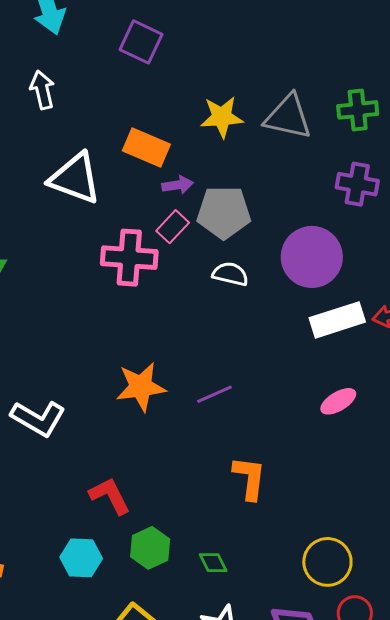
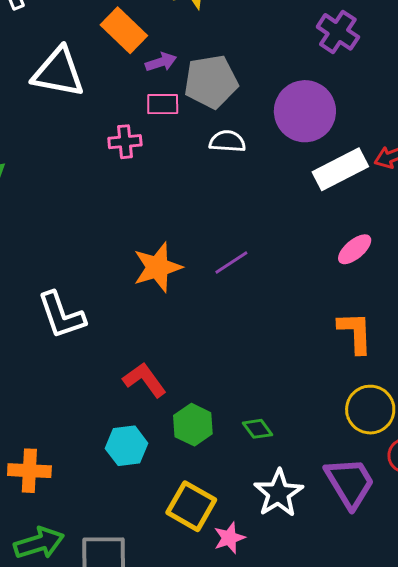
orange rectangle: (146, 148) -> (124, 30), turned 30
purple cross: (357, 184) -> (338, 32), turned 33
pink rectangle: (173, 227) -> (163, 104), turned 56
pink cross: (129, 258) -> (125, 142), size x0.6
white L-shape: (38, 418) -> (61, 315), turned 50
orange L-shape: (249, 478) -> (355, 333), moved

